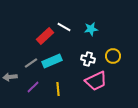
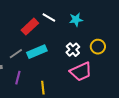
white cross: (88, 59) -> (73, 50), turned 32
purple line: (33, 87) -> (18, 78), turned -32
yellow line: (58, 89) -> (43, 88), moved

